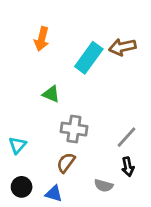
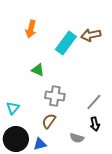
black circle: (22, 187) -> (16, 139), size x1.6
blue triangle: (54, 194) -> (40, 144), turned -32

